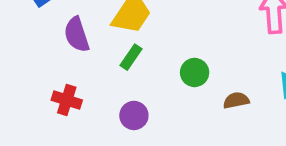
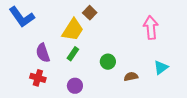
purple semicircle: (77, 35) -> (43, 53), moved

